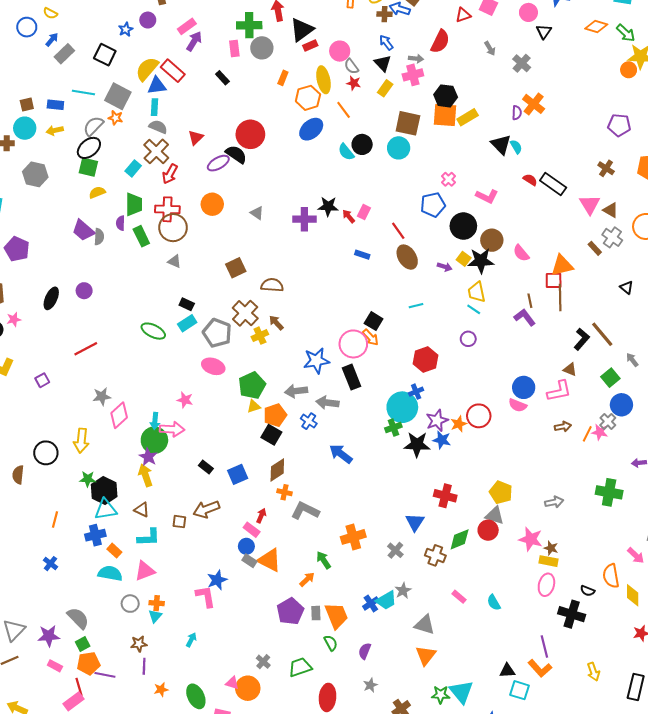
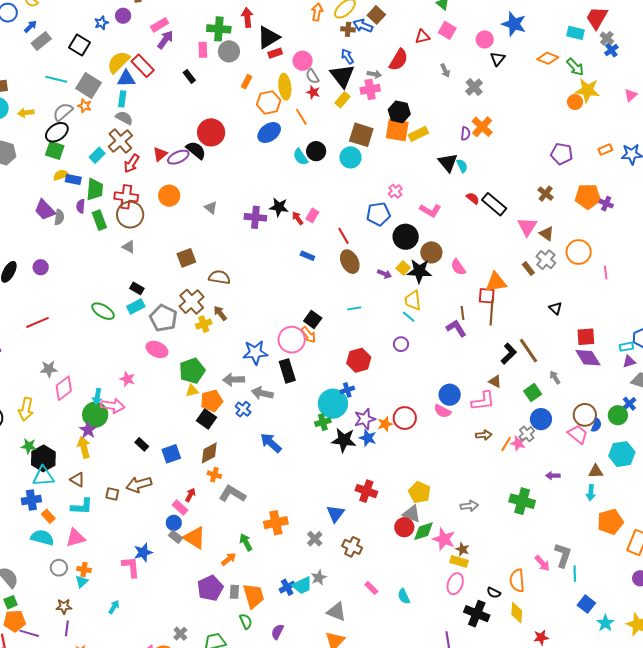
black triangle: (383, 63) -> (342, 76), size x1.5
blue rectangle: (55, 105) -> (73, 179), moved
red triangle: (196, 138) -> (160, 154), moved
green diamond: (460, 539) -> (424, 531), moved
yellow diamond: (633, 595) -> (517, 613), moved

